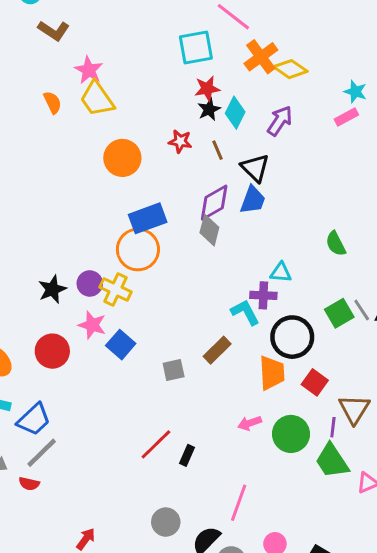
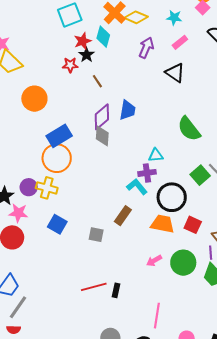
cyan star: (355, 92) -> (174, 18), moved
cyan diamond: (235, 113) -> (103, 37), moved
purple arrow: (280, 121) -> (146, 48), moved
red star: (180, 141) -> (70, 65), moved
black triangle: (255, 168) -> (175, 73), moved
green semicircle: (336, 244) -> (189, 129), size x1.5
pink star: (92, 325) -> (18, 213), moved
gray square: (174, 370) -> (96, 235), turned 35
orange trapezoid: (272, 373) -> (163, 224), turned -65
red line: (156, 444) -> (94, 287), turned 40

